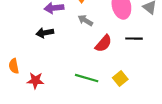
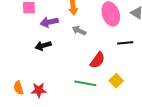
red semicircle: (103, 43) -> (97, 60), moved
orange semicircle: (14, 66) -> (18, 88), moved

